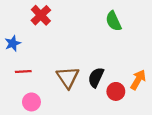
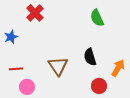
red line: (23, 72) -> (16, 69), moved
black semicircle: (96, 77) -> (90, 57), moved, turned -42
red circle: (116, 91) -> (99, 86), moved

